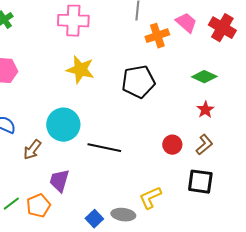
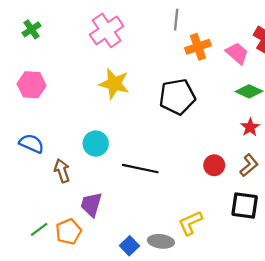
pink cross: (73, 21) -> (107, 30), turned -36
pink trapezoid: (186, 23) -> (237, 53), moved
cyan circle: (63, 125) -> (96, 144), size x0.7
brown arrow: (32, 150) -> (62, 171), turned 125

